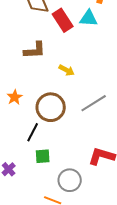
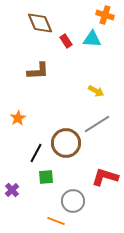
red rectangle: (63, 20) -> (66, 41), size x0.6
yellow arrow: (67, 70) -> (96, 91), moved
brown circle: (51, 107) -> (66, 143), moved

